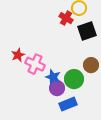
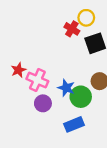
blue star: (53, 77) -> (66, 88), moved
purple circle: (57, 88) -> (43, 103), moved

